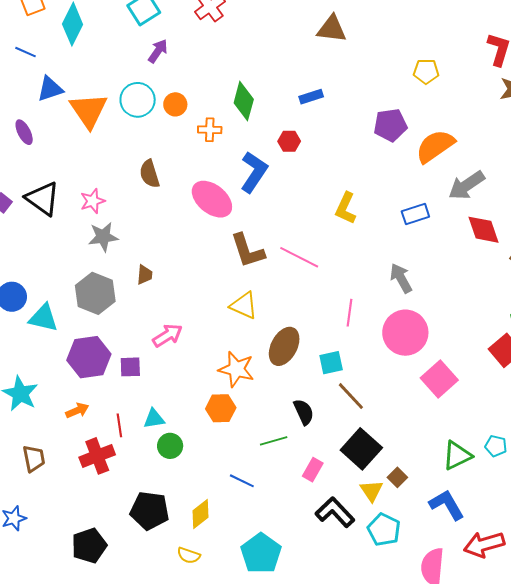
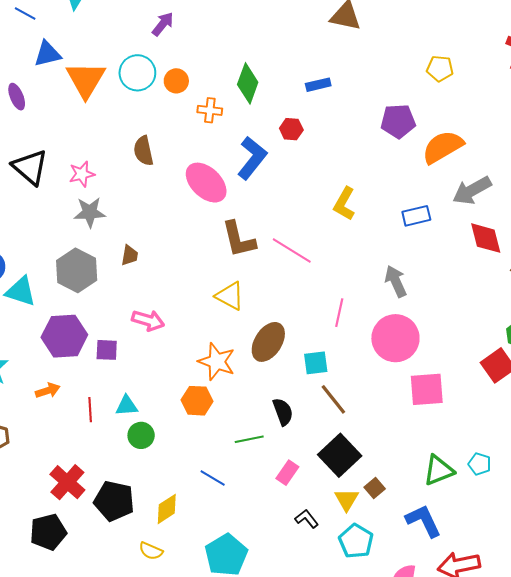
pink arrow: (168, 335) -> (148, 320), turned 44
pink square: (439, 379) -> (427, 389), turned 33
red cross: (97, 456) -> (67, 482), moved, turned -32
black L-shape: (335, 512) -> (307, 519), size x0.6

